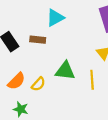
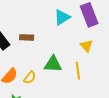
cyan triangle: (55, 18) -> (62, 17), moved

